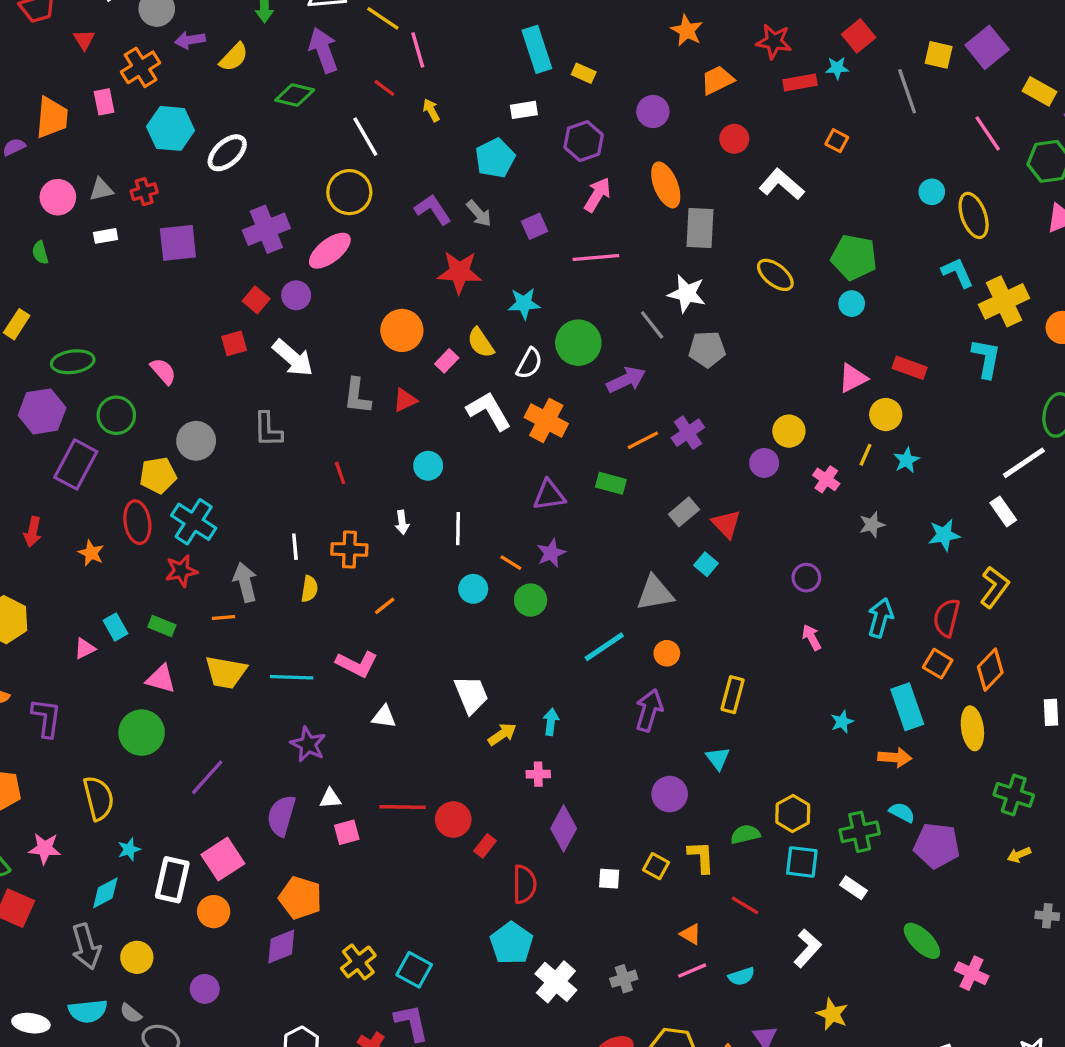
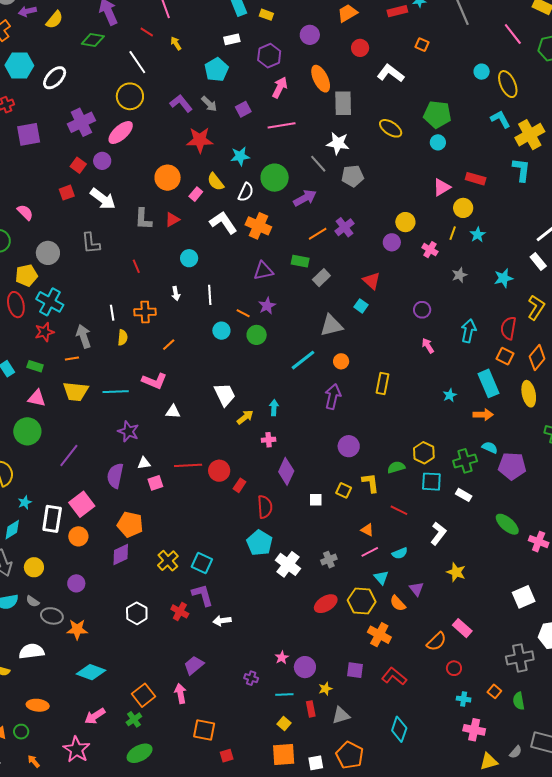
gray rectangle: (684, 512) -> (321, 278), moved
cyan triangle: (718, 758) -> (381, 578), moved

